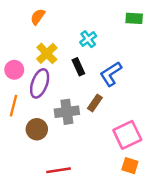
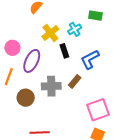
green rectangle: (134, 18) -> (95, 16), moved
yellow cross: (47, 53) -> (50, 33), moved

